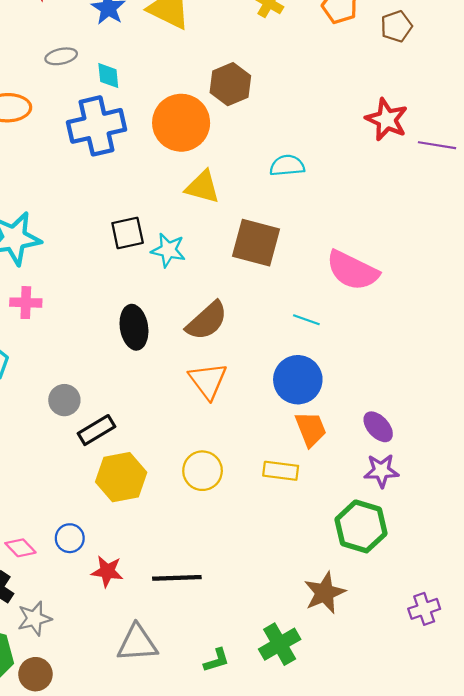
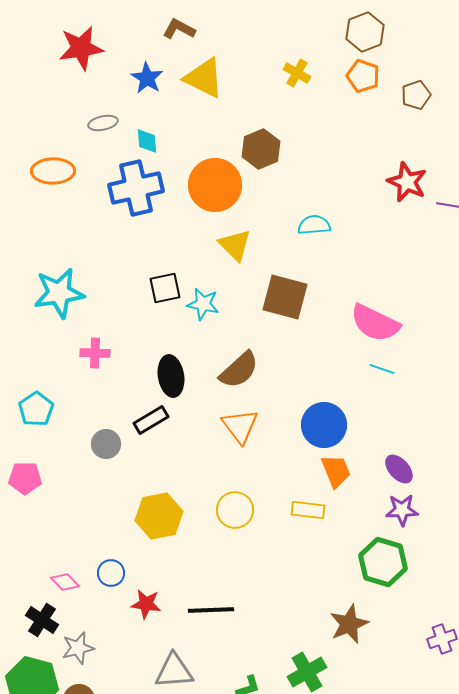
yellow triangle: (203, 187) -> (235, 245), turned 30
pink cross: (26, 303) -> (95, 353), moved
cyan line: (306, 320) -> (382, 369), moved
black rectangle: (97, 430) -> (151, 420), moved

